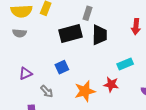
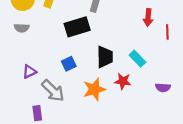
black trapezoid: (99, 35) -> (105, 57), moved
cyan rectangle: (125, 64) -> (137, 59), turned 70
gray arrow: (47, 91) -> (53, 91), size x1.6

